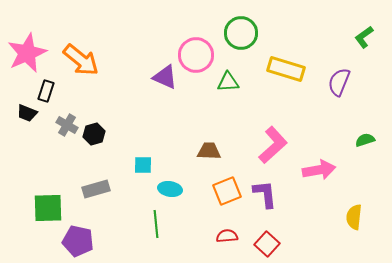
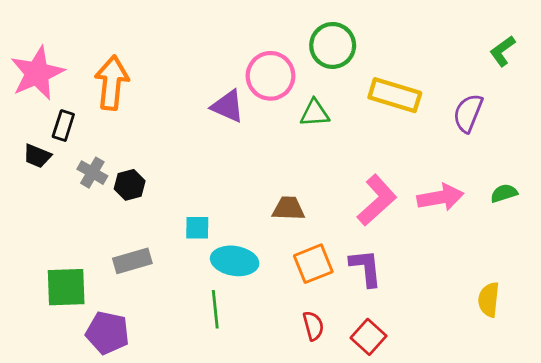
orange arrow: (81, 60) -> (112, 83), turned -123
pink arrow: (319, 170) -> (440, 197), moved
cyan ellipse: (170, 189) -> (235, 261), size x1.4
red semicircle: (227, 236) -> (313, 326), turned 80

